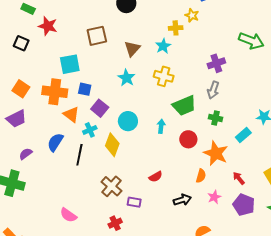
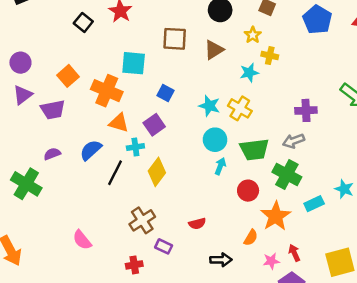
yellow star: (192, 15) -> (253, 35), moved
brown triangle: (132, 49) -> (214, 50), moved
cyan star: (126, 78) -> (209, 106), moved, turned -30
blue square: (85, 89) -> (165, 93), moved
gray arrow: (213, 90) -> (294, 141), turned 36
orange triangle: (71, 115) -> (119, 123), turned -36
green cross: (215, 118) -> (287, 174), size x1.6
cyan circle: (128, 121) -> (215, 140), moved
pink star: (214, 197) -> (271, 261), moved

